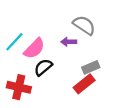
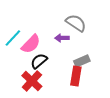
red rectangle: (84, 84) -> (76, 76), turned -42
red cross: (19, 87) -> (32, 81), moved, turned 30

